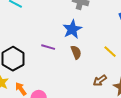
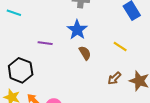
purple line: (48, 47) -> (45, 43), moved

